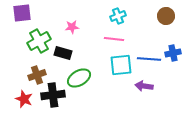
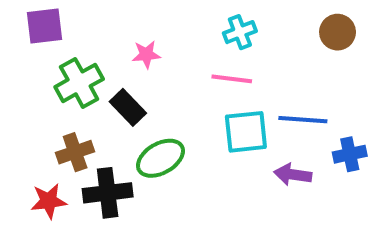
black rectangle: (63, 53) -> (128, 107), turned 30
blue cross: (173, 53) -> (350, 154), moved
red star: (24, 99) -> (49, 201), turned -30

